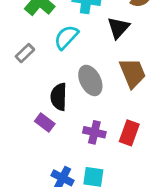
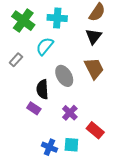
black triangle: (118, 28) -> (94, 36), moved
purple cross: (94, 132) -> (70, 113), turned 35
red rectangle: (129, 133) -> (95, 130), moved, turned -66

